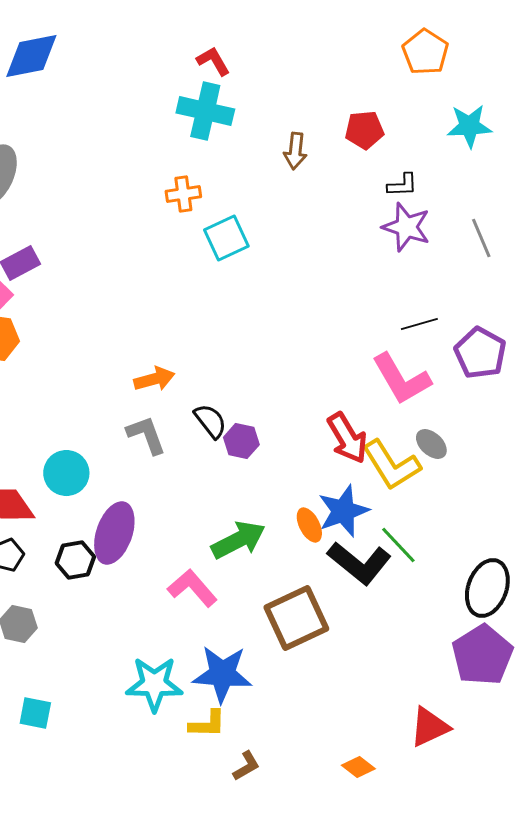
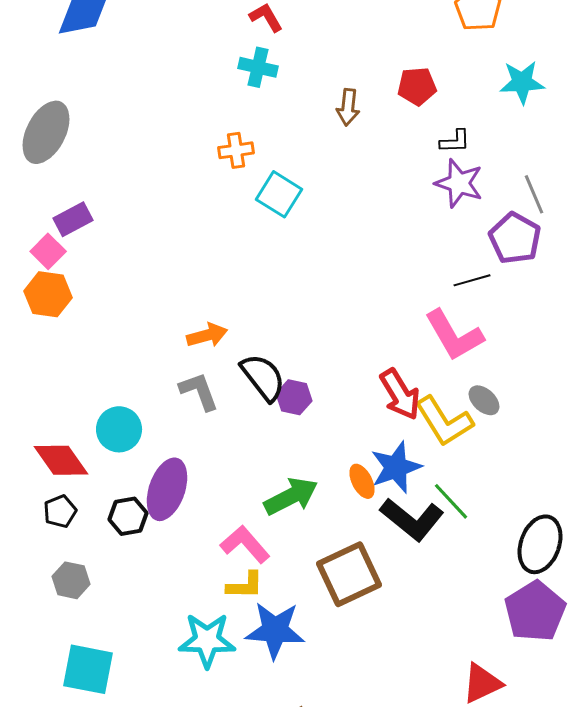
cyan cross: (205, 111) -> (258, 67), size x0.7
cyan square: (226, 238) -> (279, 194), turned -33
purple pentagon: (480, 353) -> (515, 238), moved
black semicircle: (210, 421) -> (263, 377), size x1.4
cyan square: (35, 713) -> (88, 669), size x1.6
yellow L-shape: (207, 724) -> (245, 585), moved

